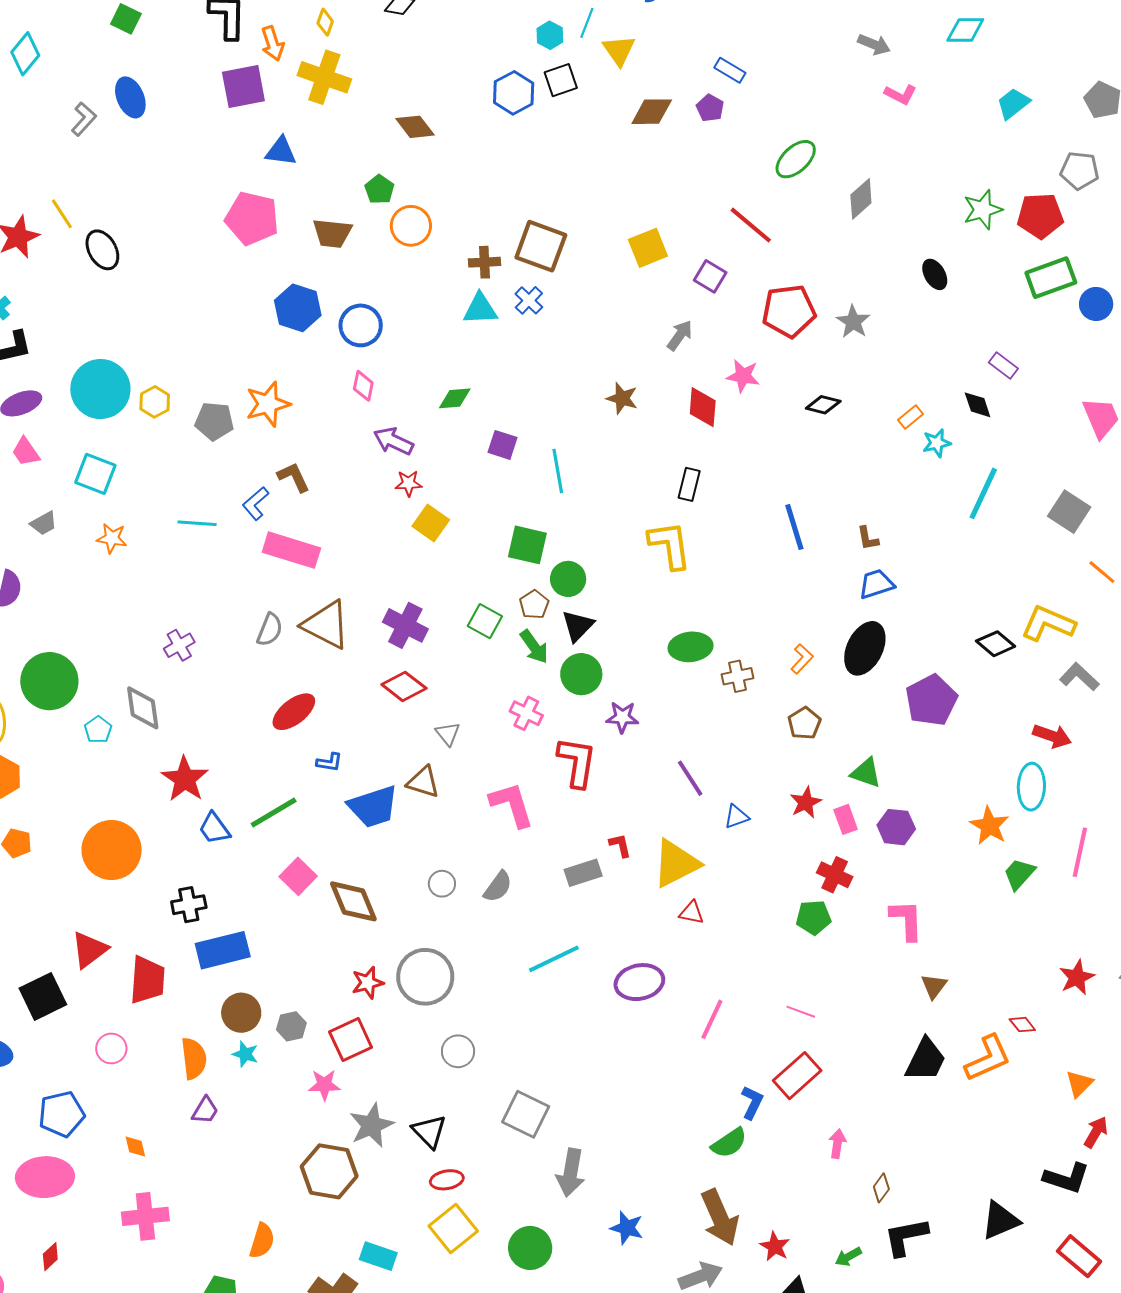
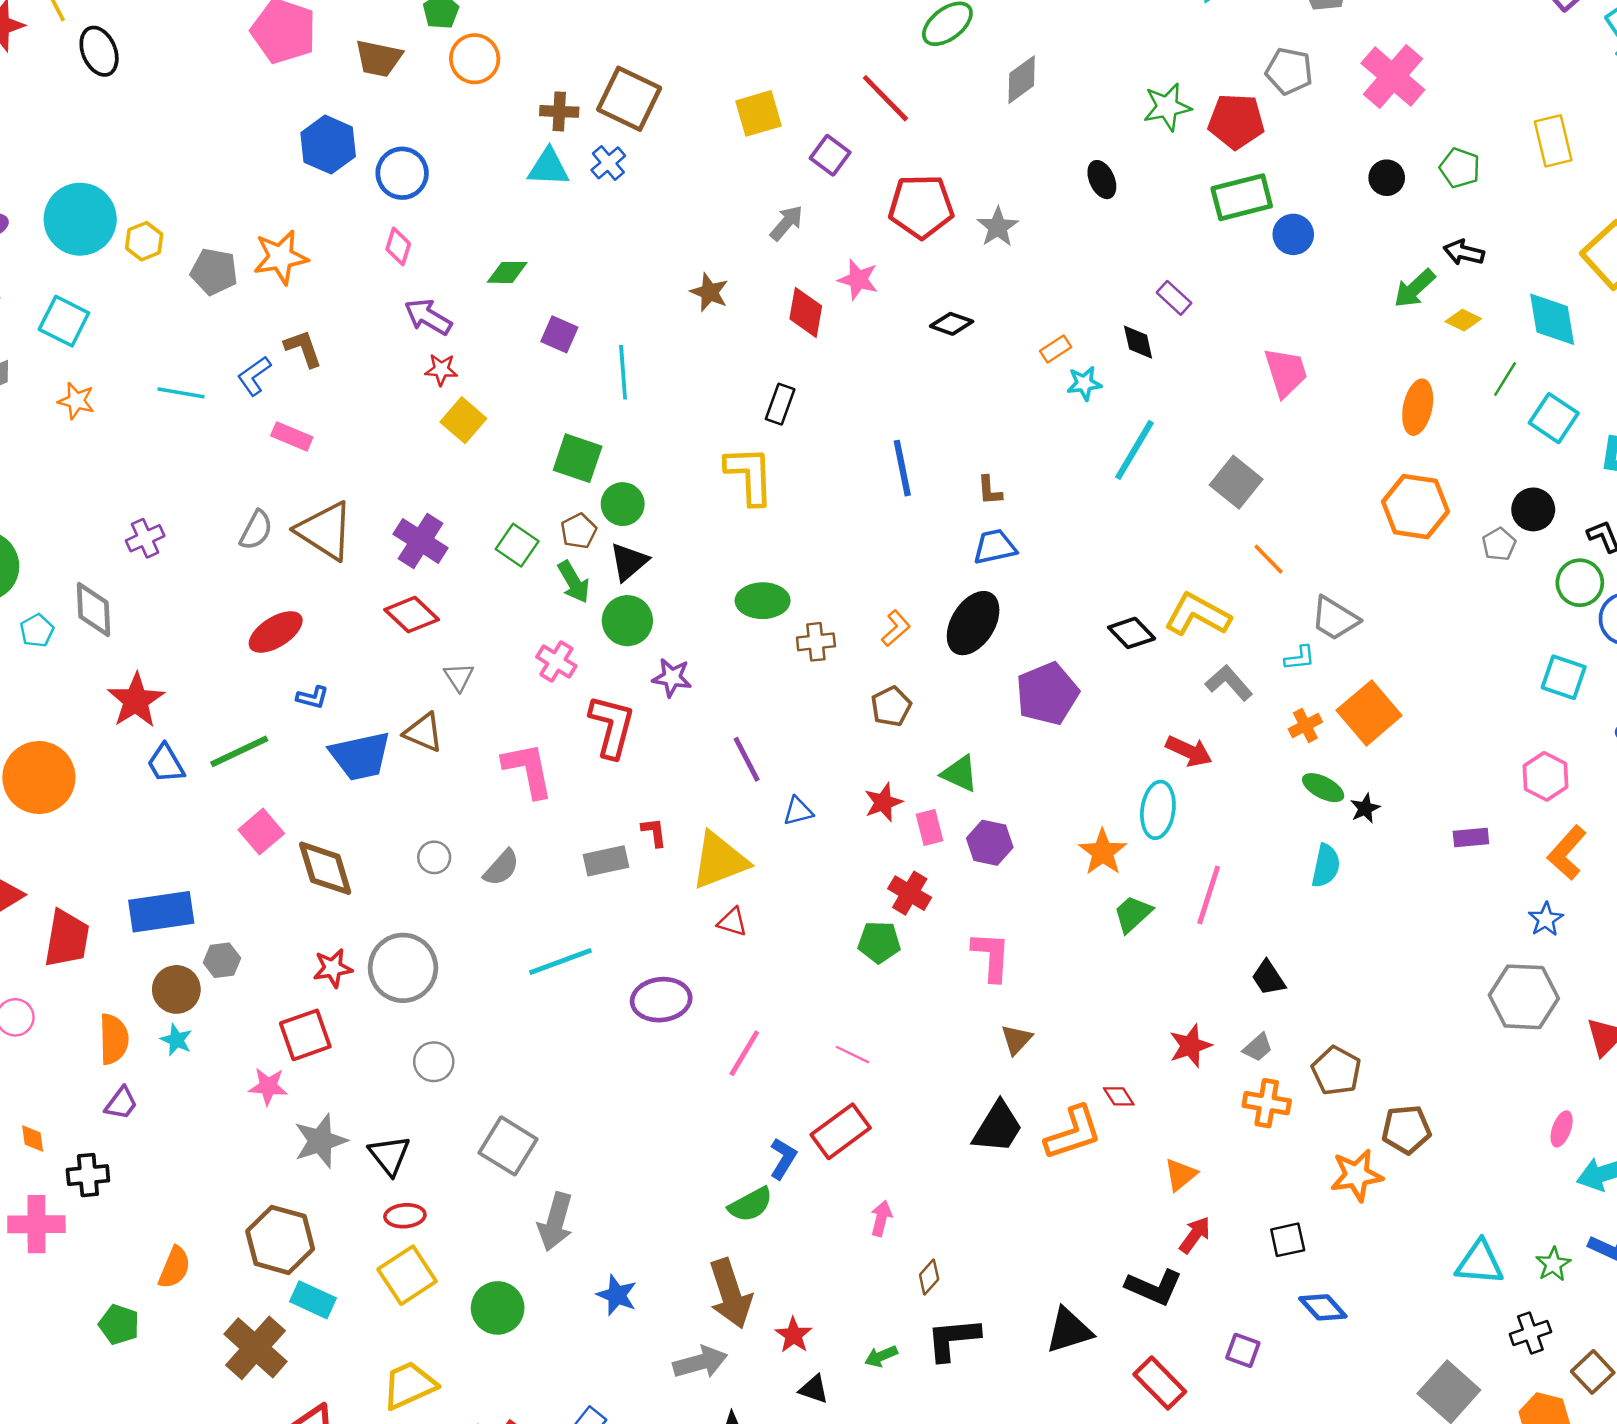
pink rectangle: (291, 550) -> (292, 436), size x0.6
black cross: (189, 905) -> (88, 1175), moved
gray hexagon: (291, 1026) -> (222, 960), moved
brown hexagon: (329, 1171) -> (280, 1240), moved

